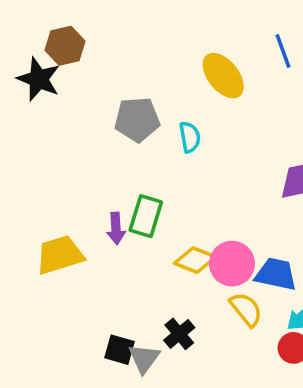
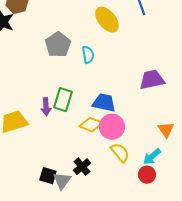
gray pentagon: (137, 119) -> (58, 45), turned -30
blue trapezoid: (276, 274) -> (104, 103), moved

